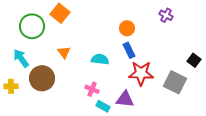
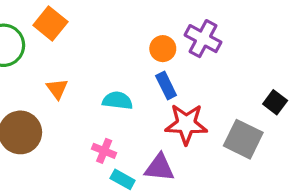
purple cross: (166, 15) -> (203, 39), moved, size x1.5

